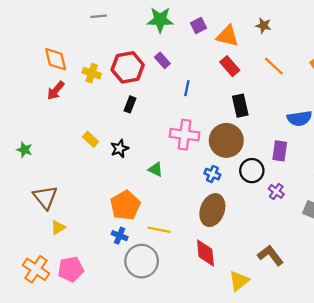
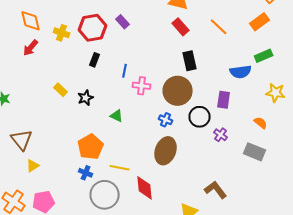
blue line: (187, 88) -> (125, 71), moved
pink cross: (185, 135) -> (142, 86), size x0.7
red diamond: (205, 253) -> (145, 188), moved

